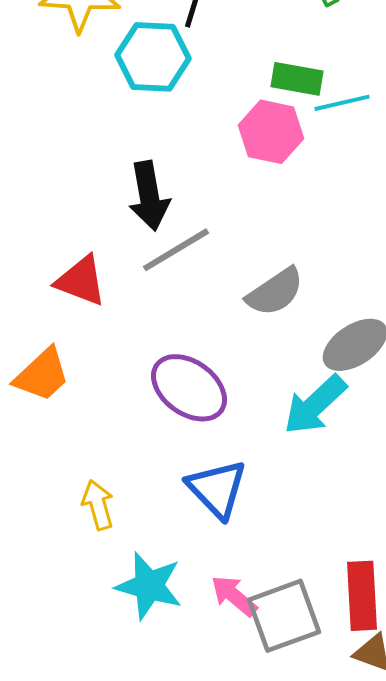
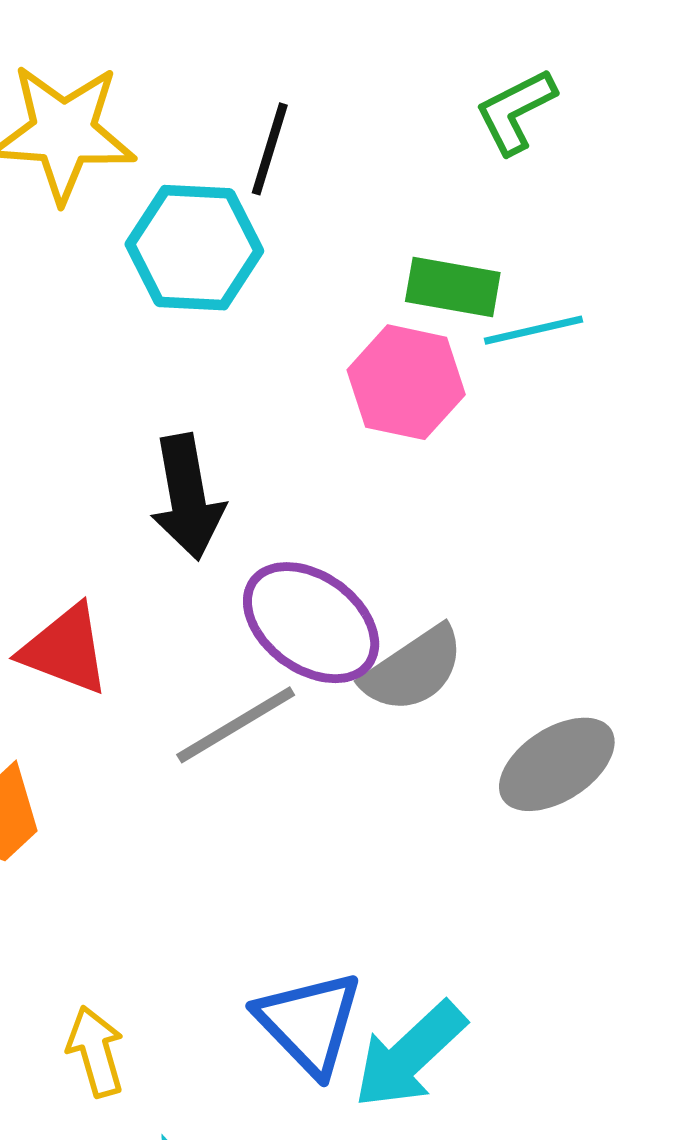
gray line: (176, 250) -> (236, 725), moved
purple ellipse: (189, 388) -> (311, 623), moved
cyan arrow: (315, 405) -> (410, 1055), moved

